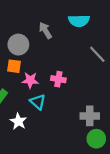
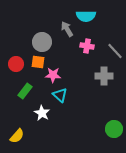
cyan semicircle: (79, 21) -> (86, 16), moved
pink cross: (58, 79) -> (87, 46), moved
gray cross: (90, 116) -> (104, 76), moved

